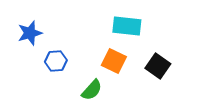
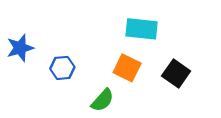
blue star: (30, 33) -> (20, 48), moved

